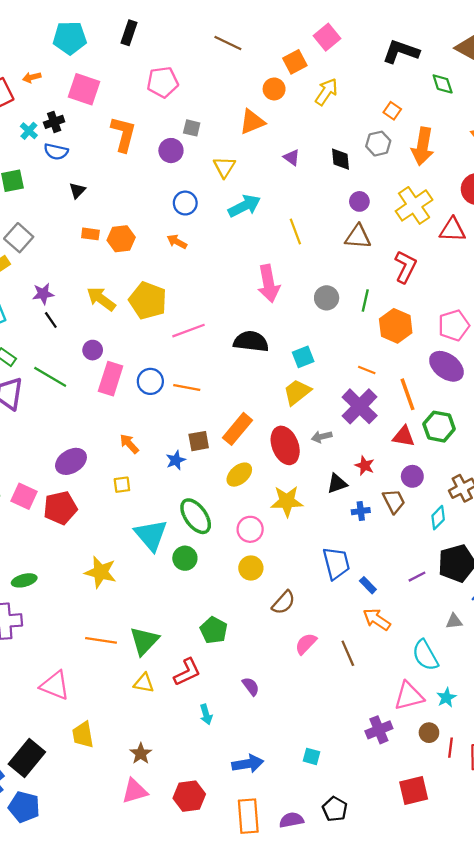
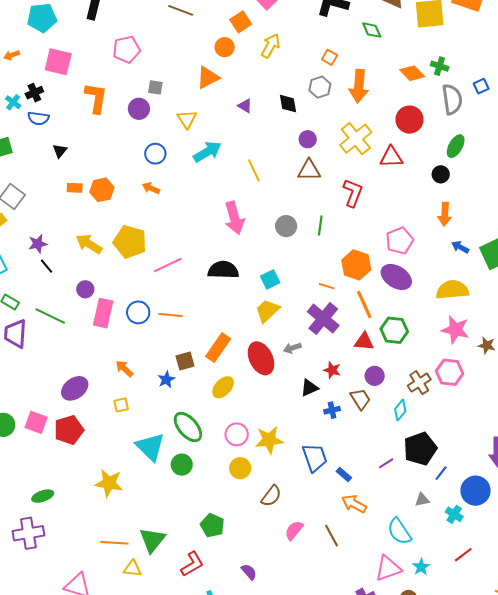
orange hexagon: (396, 326) -> (356, 265), moved
yellow star: (287, 501) -> (269, 440), moved
yellow triangle: (144, 683) -> (132, 569), moved

